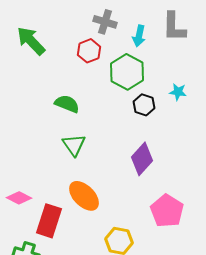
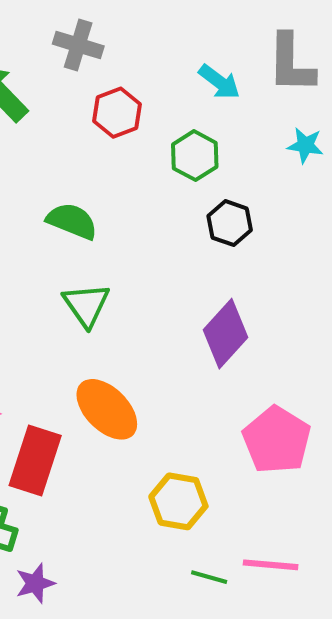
gray cross: (105, 22) -> (78, 45), moved
cyan arrow: (139, 36) -> (219, 82), turned -65
green hexagon: (127, 72) -> (195, 156), size x0.7
cyan star: (178, 92) -> (305, 145), moved

